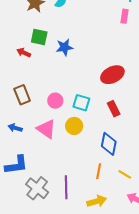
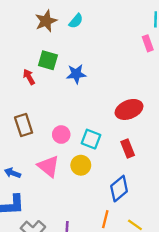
pink rectangle: (125, 16) -> (148, 43), turned -32
red arrow: (24, 53) -> (29, 77), turned 32
blue arrow: (15, 128) -> (13, 173), moved
blue diamond: (109, 144) -> (119, 189), turned 35

